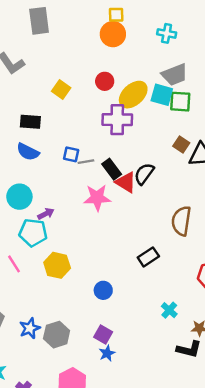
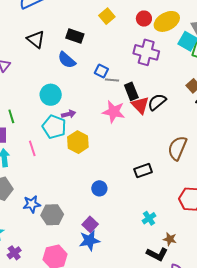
yellow ellipse: (133, 95) -> (167, 21), moved
yellow hexagon: (57, 265) -> (78, 142), moved
blue star: (107, 353) -> (89, 240), size x1.5

